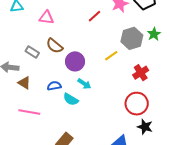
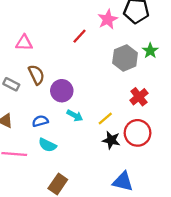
brown semicircle: (55, 46) -> (36, 75), turned -150
yellow line: (111, 56) -> (105, 118), moved
cyan semicircle: (71, 99) -> (47, 145), moved
black star: (145, 127) -> (111, 140), moved

